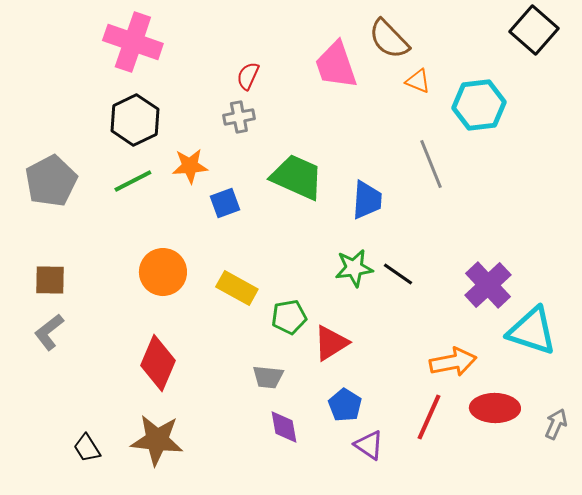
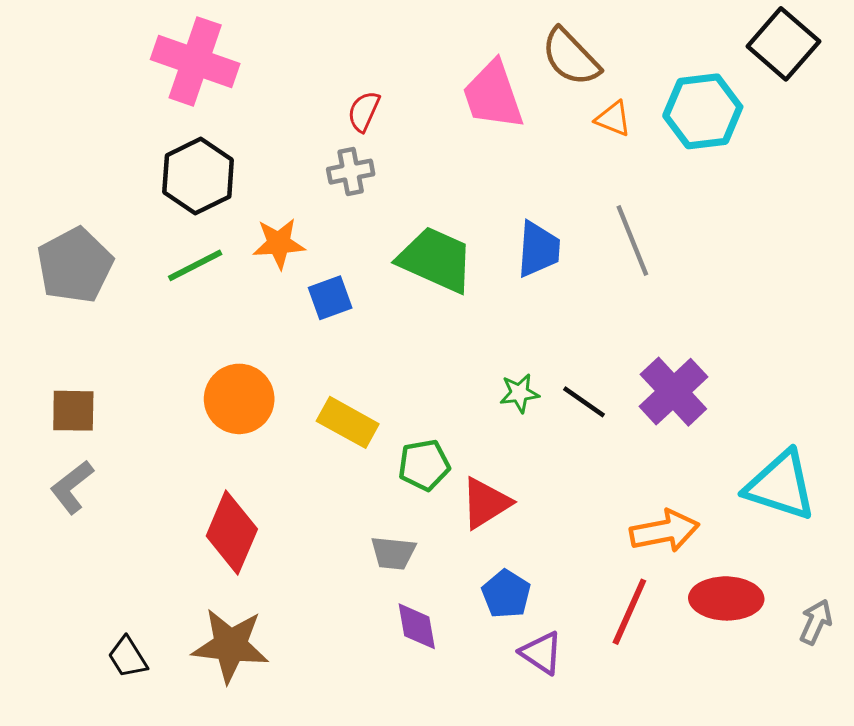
cyan hexagon: (479, 105) -> (703, 111), moved
blue trapezoid: (367, 200) -> (538, 249), moved
green star: (354, 268) -> (519, 393), size x0.7
purple cross: (488, 285) -> (673, 392), moved

